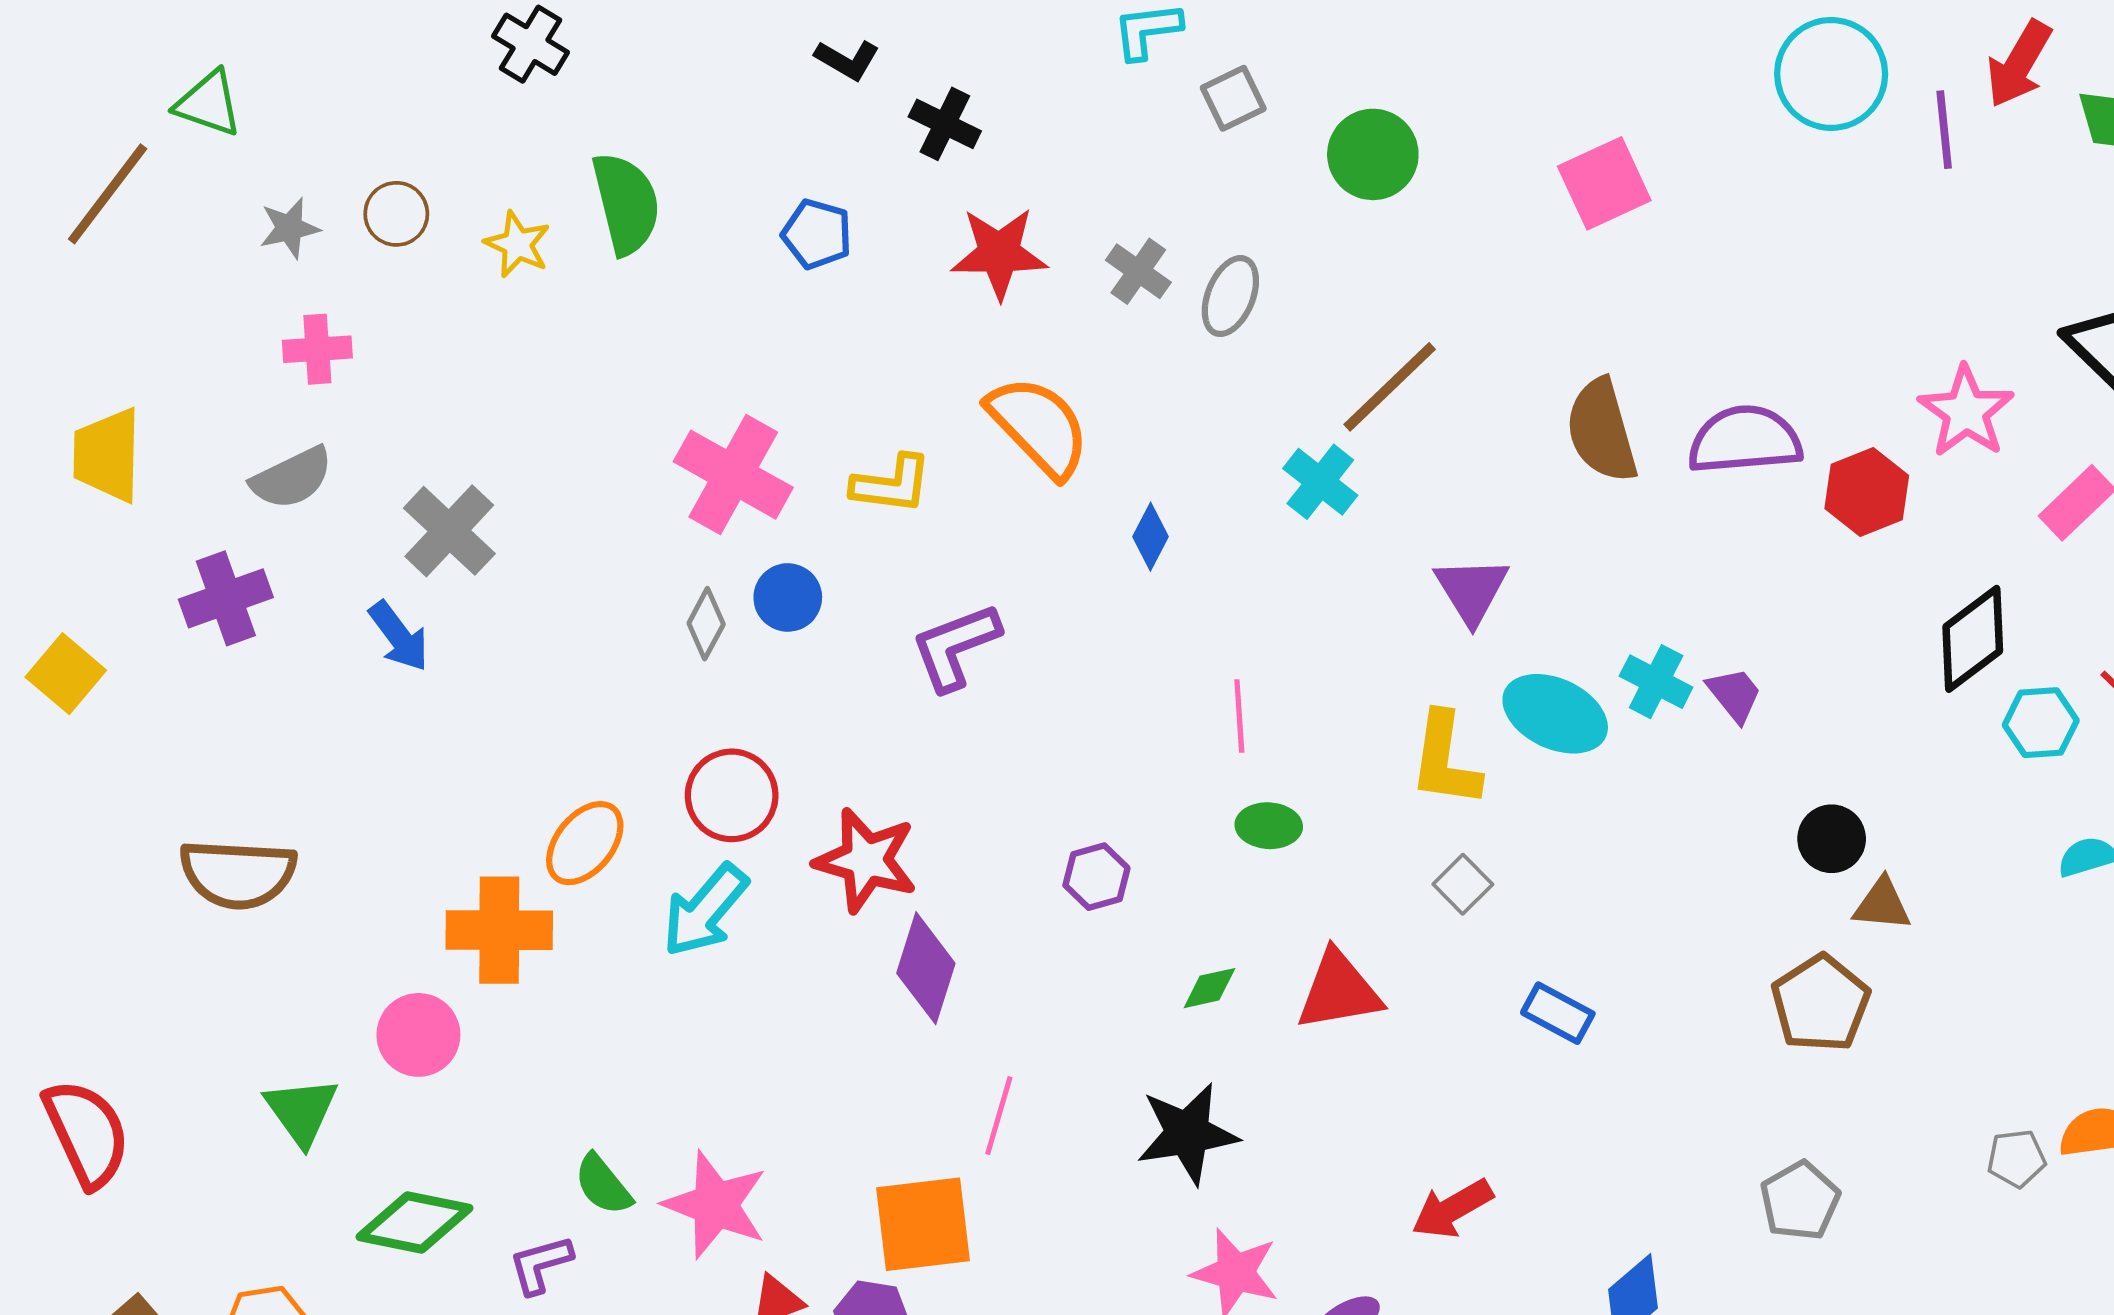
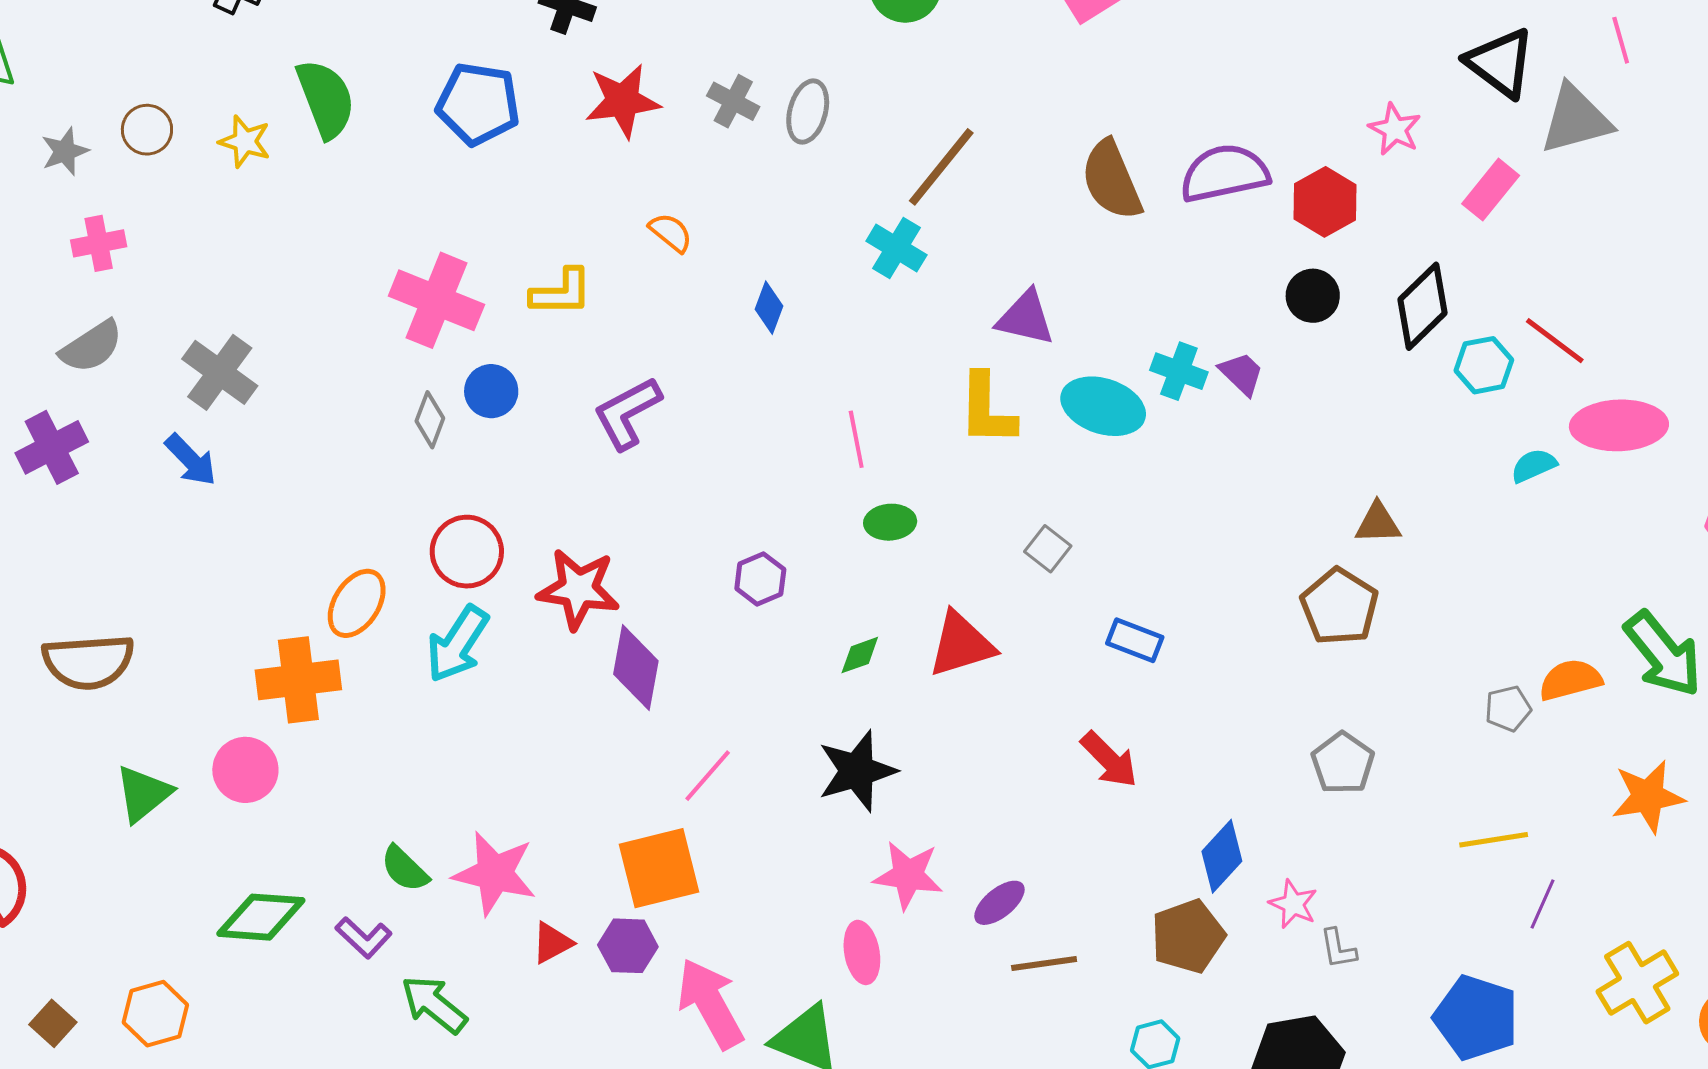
blue pentagon: (817, 234) -> (478, 104), size x1.5
pink star: (1966, 412) -> (1395, 129), size x0.7
orange semicircle: (1039, 426) -> (671, 232), size x0.5
purple triangle: (1472, 590) -> (1025, 318), turned -38
yellow L-shape: (1445, 760) -> (987, 409), moved
black circle: (1832, 839) -> (1313, 296), moved
green triangle: (301, 1111) -> (143, 794), moved, turned 34
pink line: (999, 1116) -> (708, 776), turned 32
red arrow: (1452, 1209) -> (1109, 760), moved, turned -98
purple L-shape: (540, 1264) -> (364, 937), turned -114

